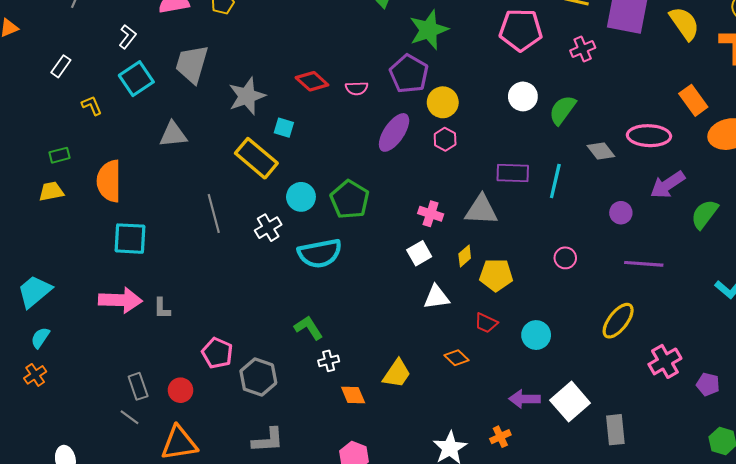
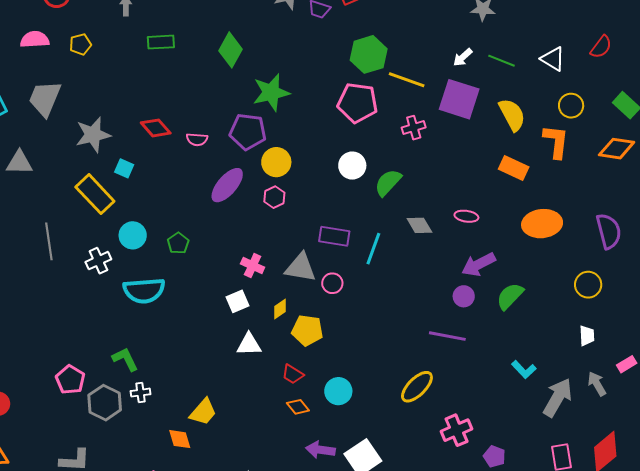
purple pentagon: (409, 74) -> (248, 132), turned -30
orange rectangle: (693, 100) -> (514, 168), moved, turned -36
pink ellipse: (649, 136) -> (466, 216), size x0.6
green pentagon: (350, 200) -> (178, 243), size x0.6
purple circle: (621, 213) -> (464, 296), moved
pink circle: (565, 258) -> (332, 283), moved
pink pentagon: (217, 353) -> (70, 380), moved
orange diamond: (456, 358) -> (298, 407), moved
gray hexagon: (258, 377) -> (105, 403), moved
orange diamond: (353, 395) -> (180, 439), moved

